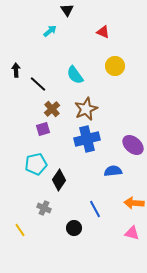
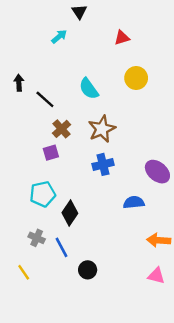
red triangle: (103, 32) -> (122, 38), turned -40
blue cross: (87, 139) -> (103, 164), size x0.7
gray cross: (44, 208) -> (37, 238), moved
blue line: (95, 209) -> (62, 247), moved

